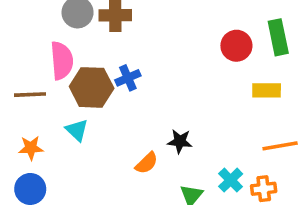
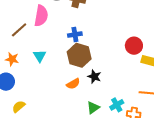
red circle: (236, 46) -> (134, 46), moved
brown hexagon: (92, 87) -> (79, 55), moved
brown line: (30, 95) -> (19, 30), turned -54

